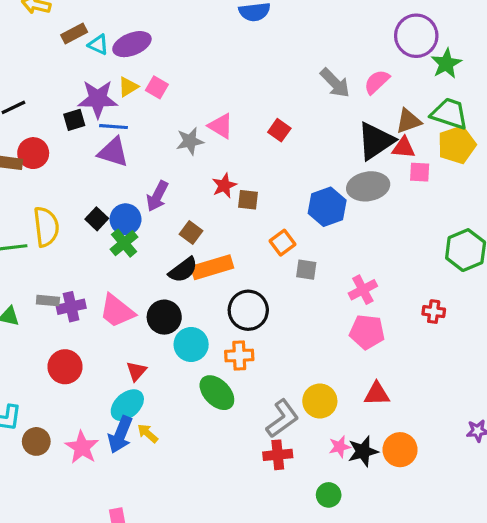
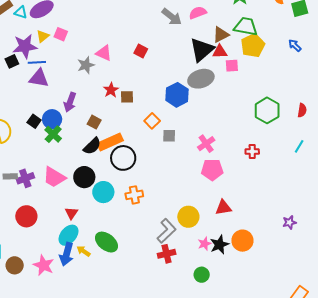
pink semicircle: (377, 82) -> (198, 13), turned 30
black circle: (248, 310) -> (123, 158), moved
green ellipse: (217, 393) -> (106, 242), moved

